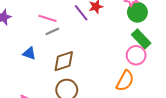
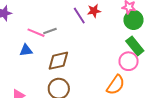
pink line: (47, 18) -> (36, 33), moved
blue triangle: (29, 53) -> (26, 50), turned -32

